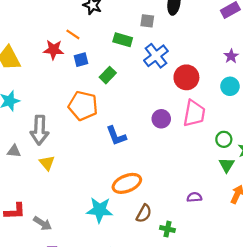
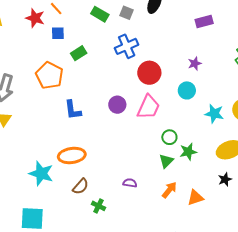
green rectangle: (123, 40) -> (100, 14), moved

